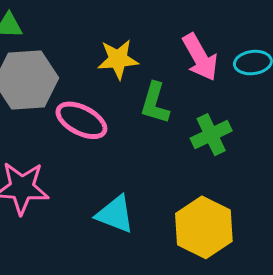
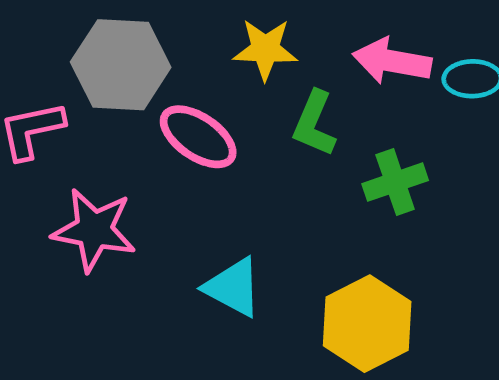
pink arrow: (200, 57) -> (392, 61), turned 123

